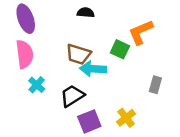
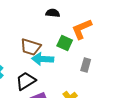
black semicircle: (86, 13) -> (53, 13), moved
gray rectangle: (155, 85) -> (86, 65), moved

